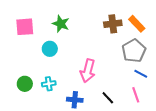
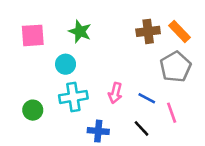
pink arrow: (88, 71) -> (115, 93), size x0.7
blue line: (141, 74) -> (147, 98), moved
cyan cross: (49, 84) -> (73, 97), moved, size x1.5
pink line: (136, 95) -> (172, 113), moved

